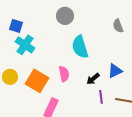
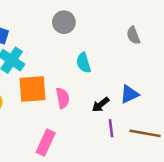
cyan semicircle: (80, 47) -> (84, 63), size x0.7
orange square: (37, 81) -> (33, 89), moved, turned -35

